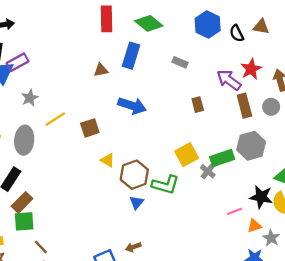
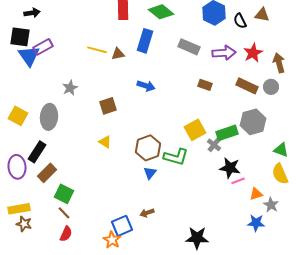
gray rectangle: (180, 62) -> (189, 47), size x1.5
purple arrow: (229, 80) -> (224, 53), moved, turned 140
gray star: (30, 98) -> (70, 88), moved
brown rectangle: (198, 105) -> (205, 85), turned -56
blue arrow: (132, 106) -> (146, 86), size x0.7
brown rectangle: (244, 106) -> (247, 86), turned -50
yellow line: (55, 119) -> (97, 50), moved, turned 48
yellow triangle: (108, 160) -> (105, 142), moved
black star: (261, 197) -> (230, 168), moved
green square: (24, 221) -> (64, 194), moved, turned 30

